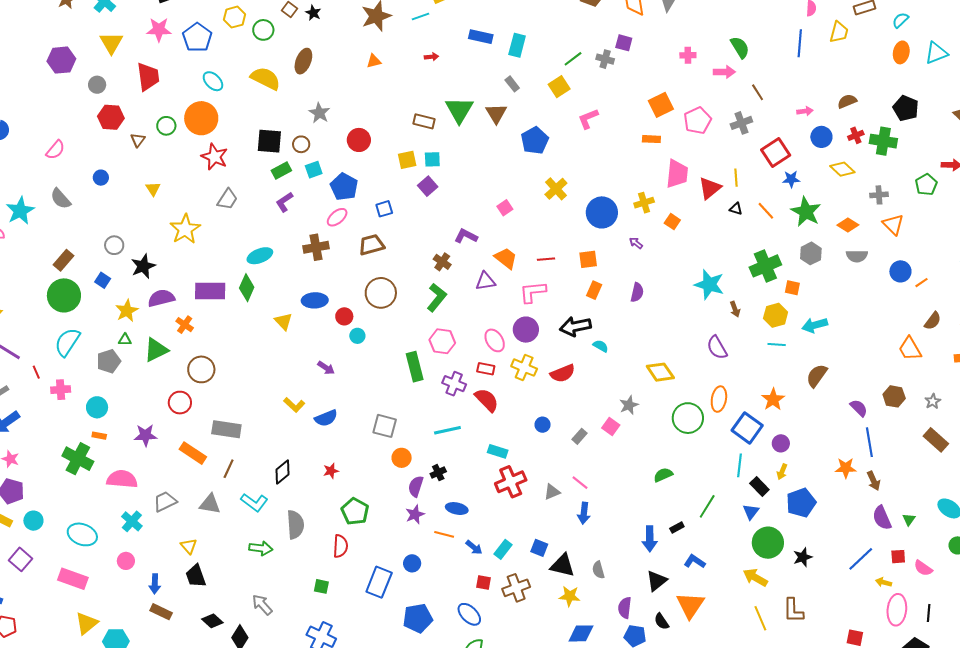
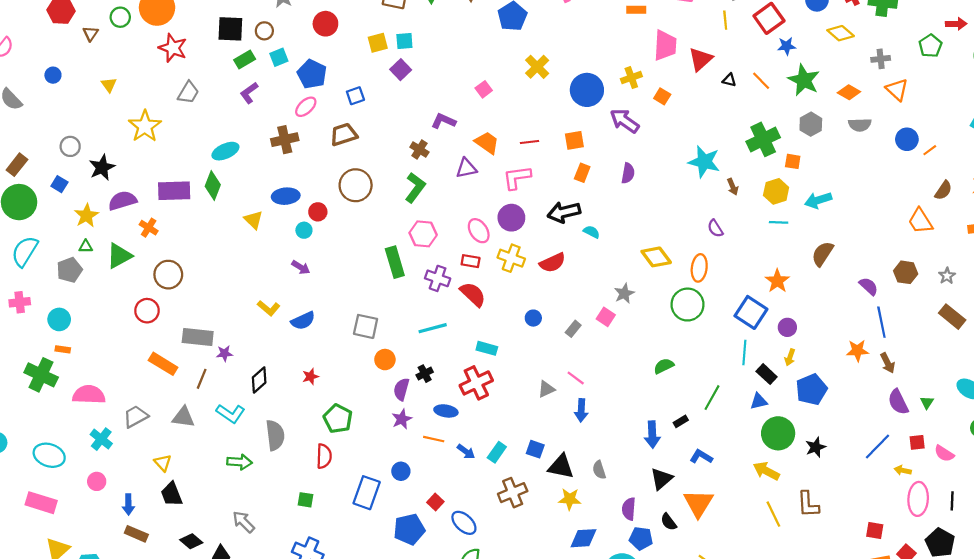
yellow line: (736, 178) -> (725, 20), moved
purple arrow: (636, 243) -> (625, 121), size x2.0
cyan circle: (357, 336) -> (304, 230), moved
purple semicircle: (717, 348) -> (715, 228), size x0.7
orange ellipse: (719, 399) -> (699, 268), moved
purple star: (145, 435) -> (224, 353), moved, size x0.7
red cross: (511, 482) -> (476, 383), moved
blue triangle: (751, 512) -> (759, 401), turned 42
red square: (484, 583) -> (435, 502), moved, turned 35

